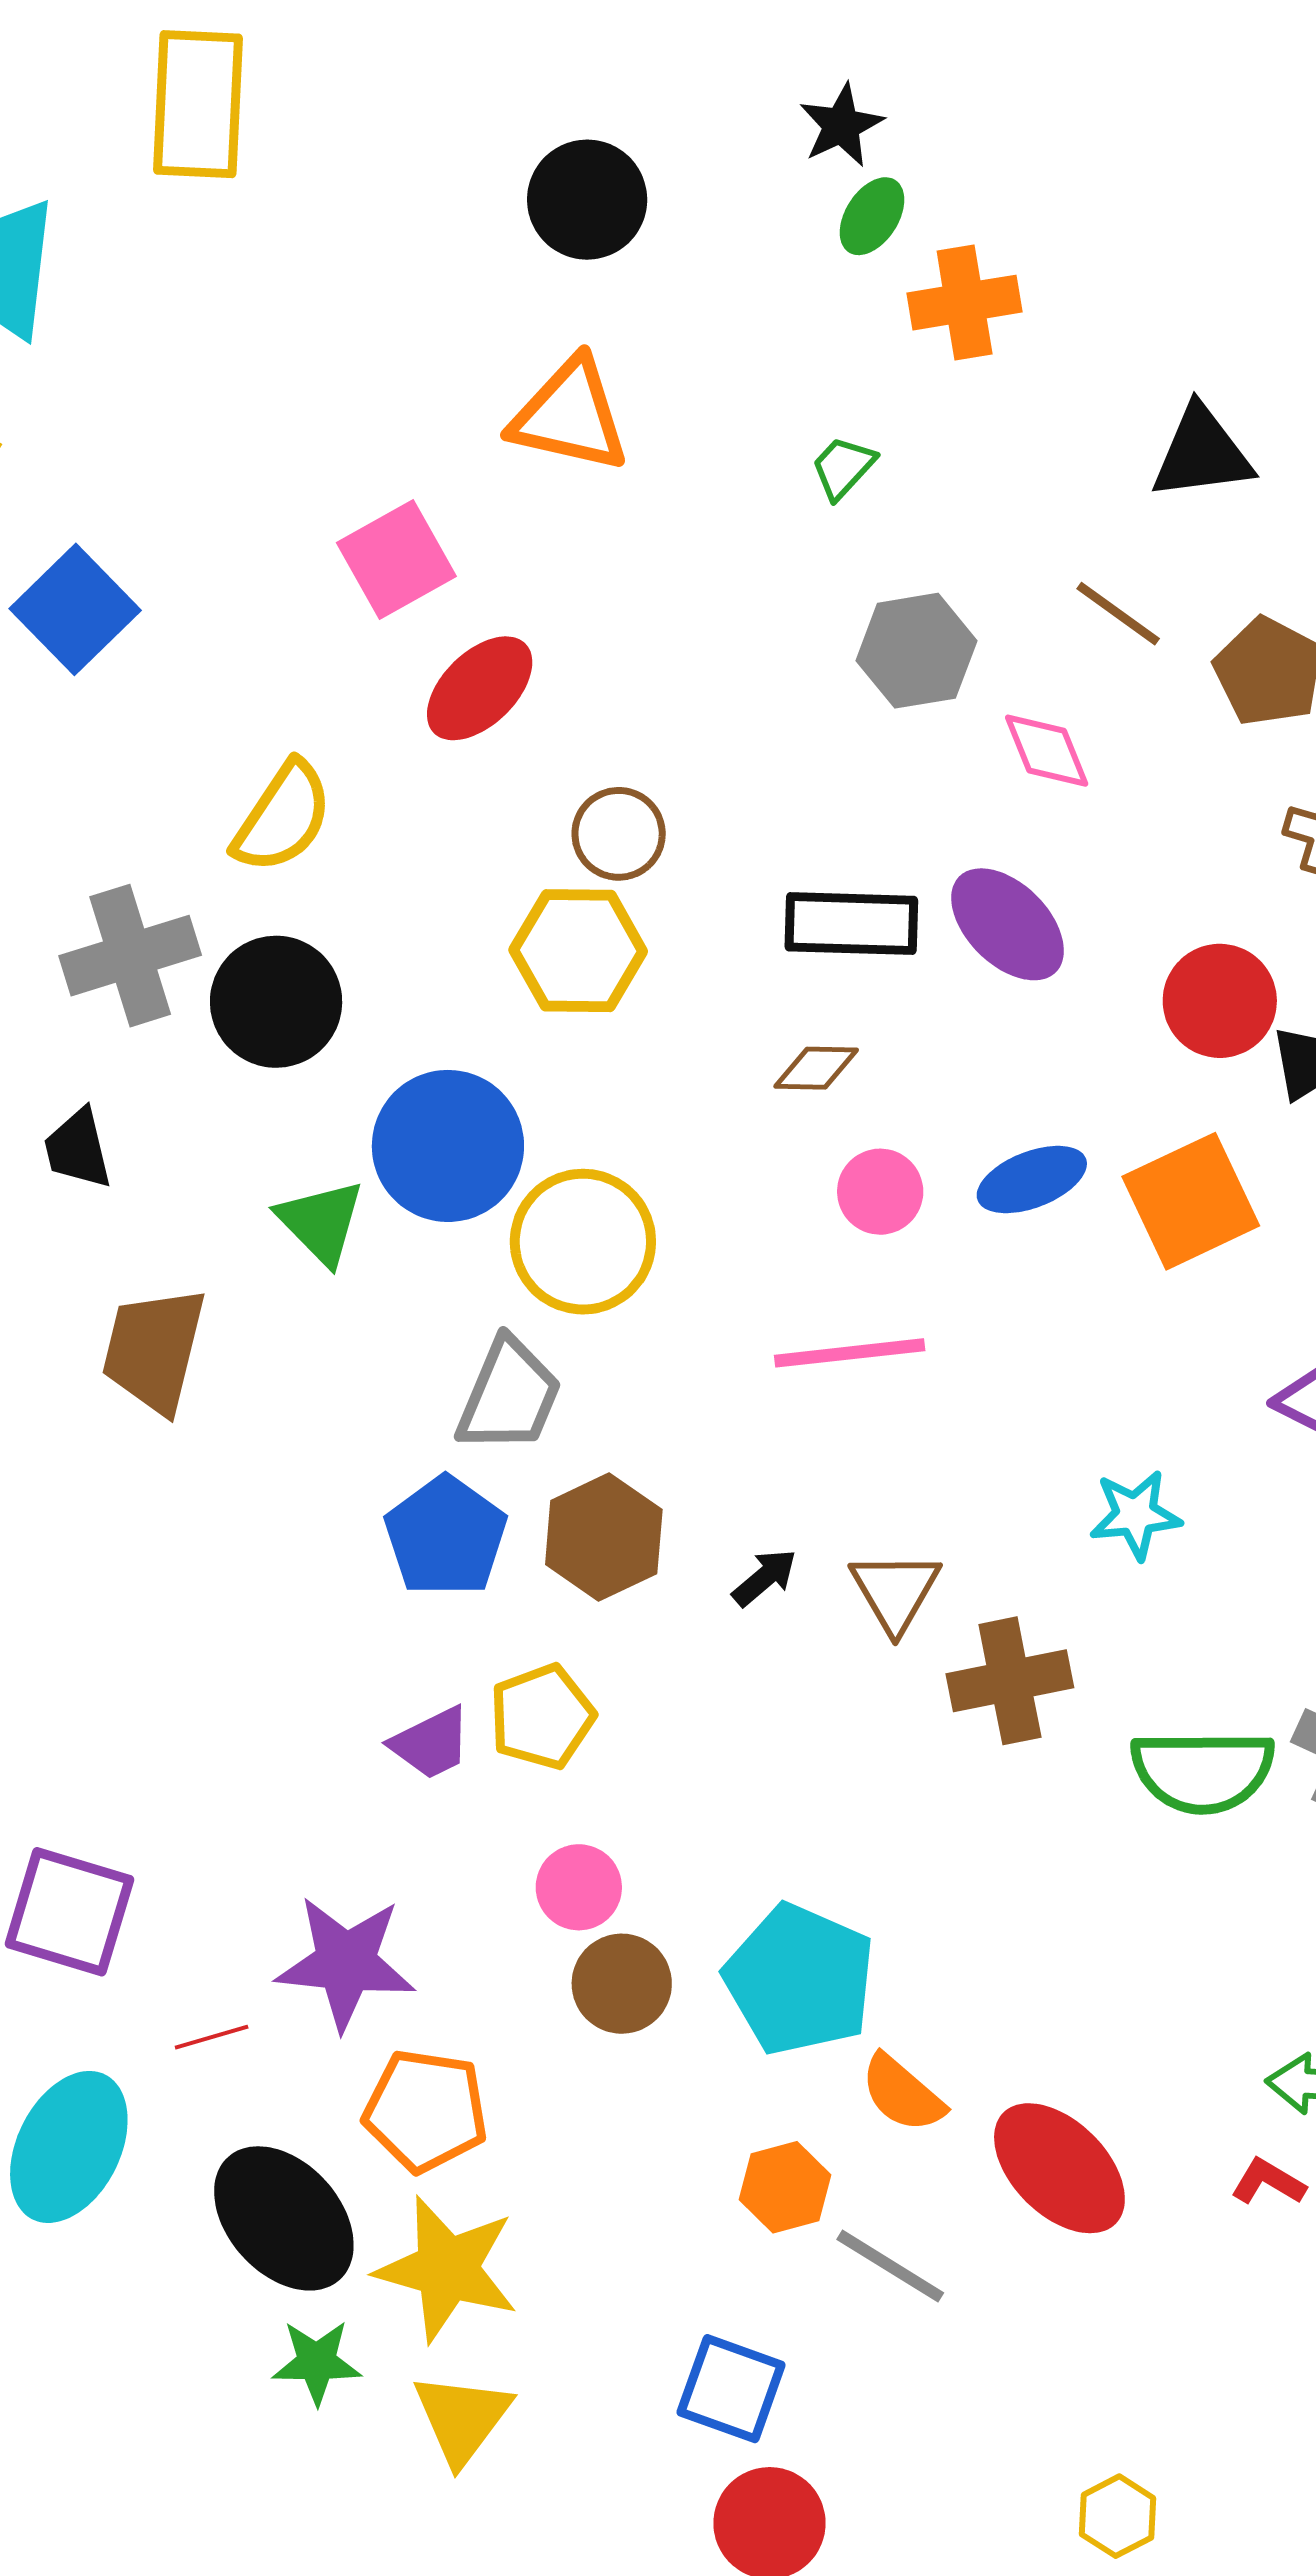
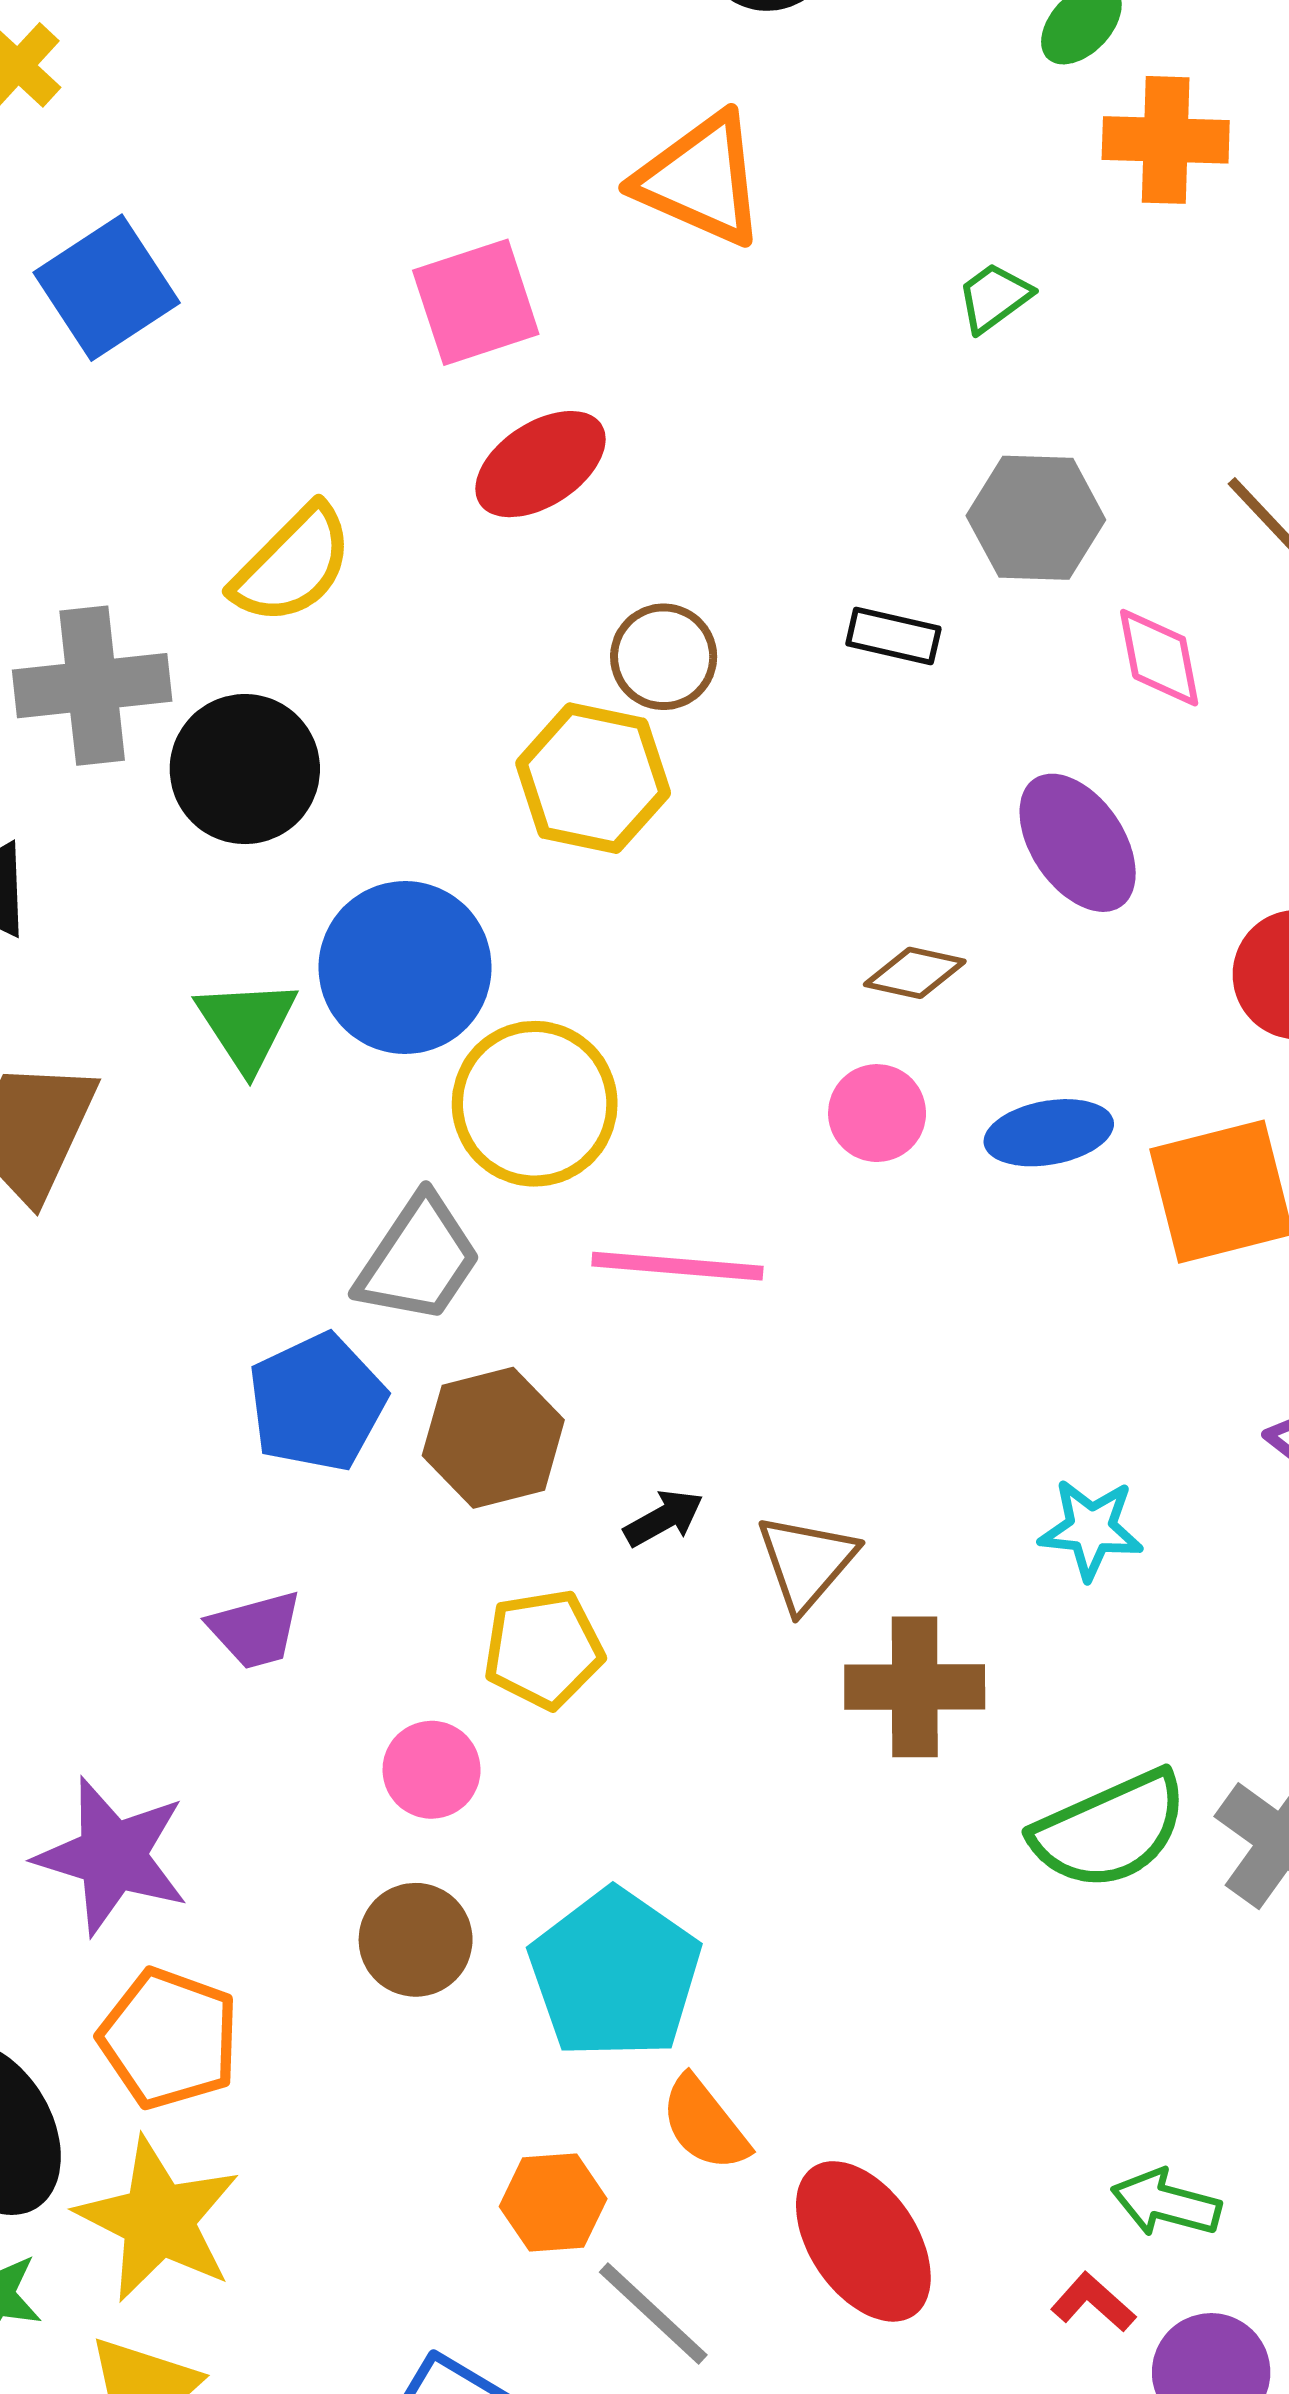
black rectangle: (851, 924) -> (893, 636), moved, size x0.6
brown diamond: (816, 1068) -> (915, 973), moved
pink line: (850, 1353) -> (677, 1266), moved
yellow pentagon: (542, 1717) -> (543, 1649), moved
green semicircle: (1203, 1771) -> (1110, 1830), turned -35
pink circle: (579, 1887) -> (432, 1770), moved

